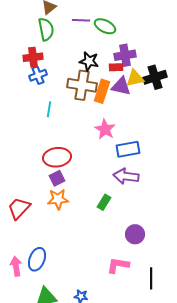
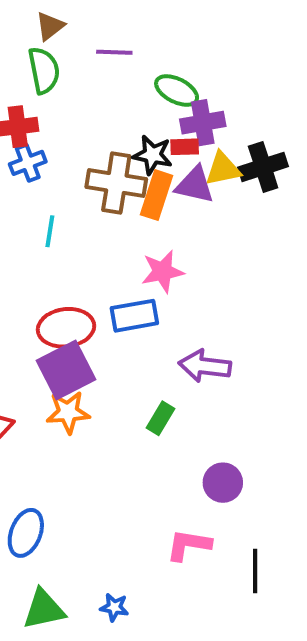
green ellipse: (105, 26) -> (177, 90), moved
black star: (89, 61) -> (152, 155), moved
pink star: (105, 129) -> (163, 271), turned 30
blue rectangle: (128, 149) -> (134, 316), moved
purple square: (57, 178) -> (66, 370), size x1.8

